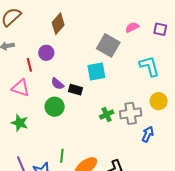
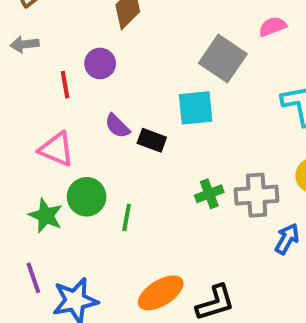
pink triangle: (20, 88) -> (56, 149), moved
green circle: (55, 107) -> (87, 197), moved
green star: (20, 123) -> (46, 216), moved
green line: (62, 156) -> (127, 217), moved

